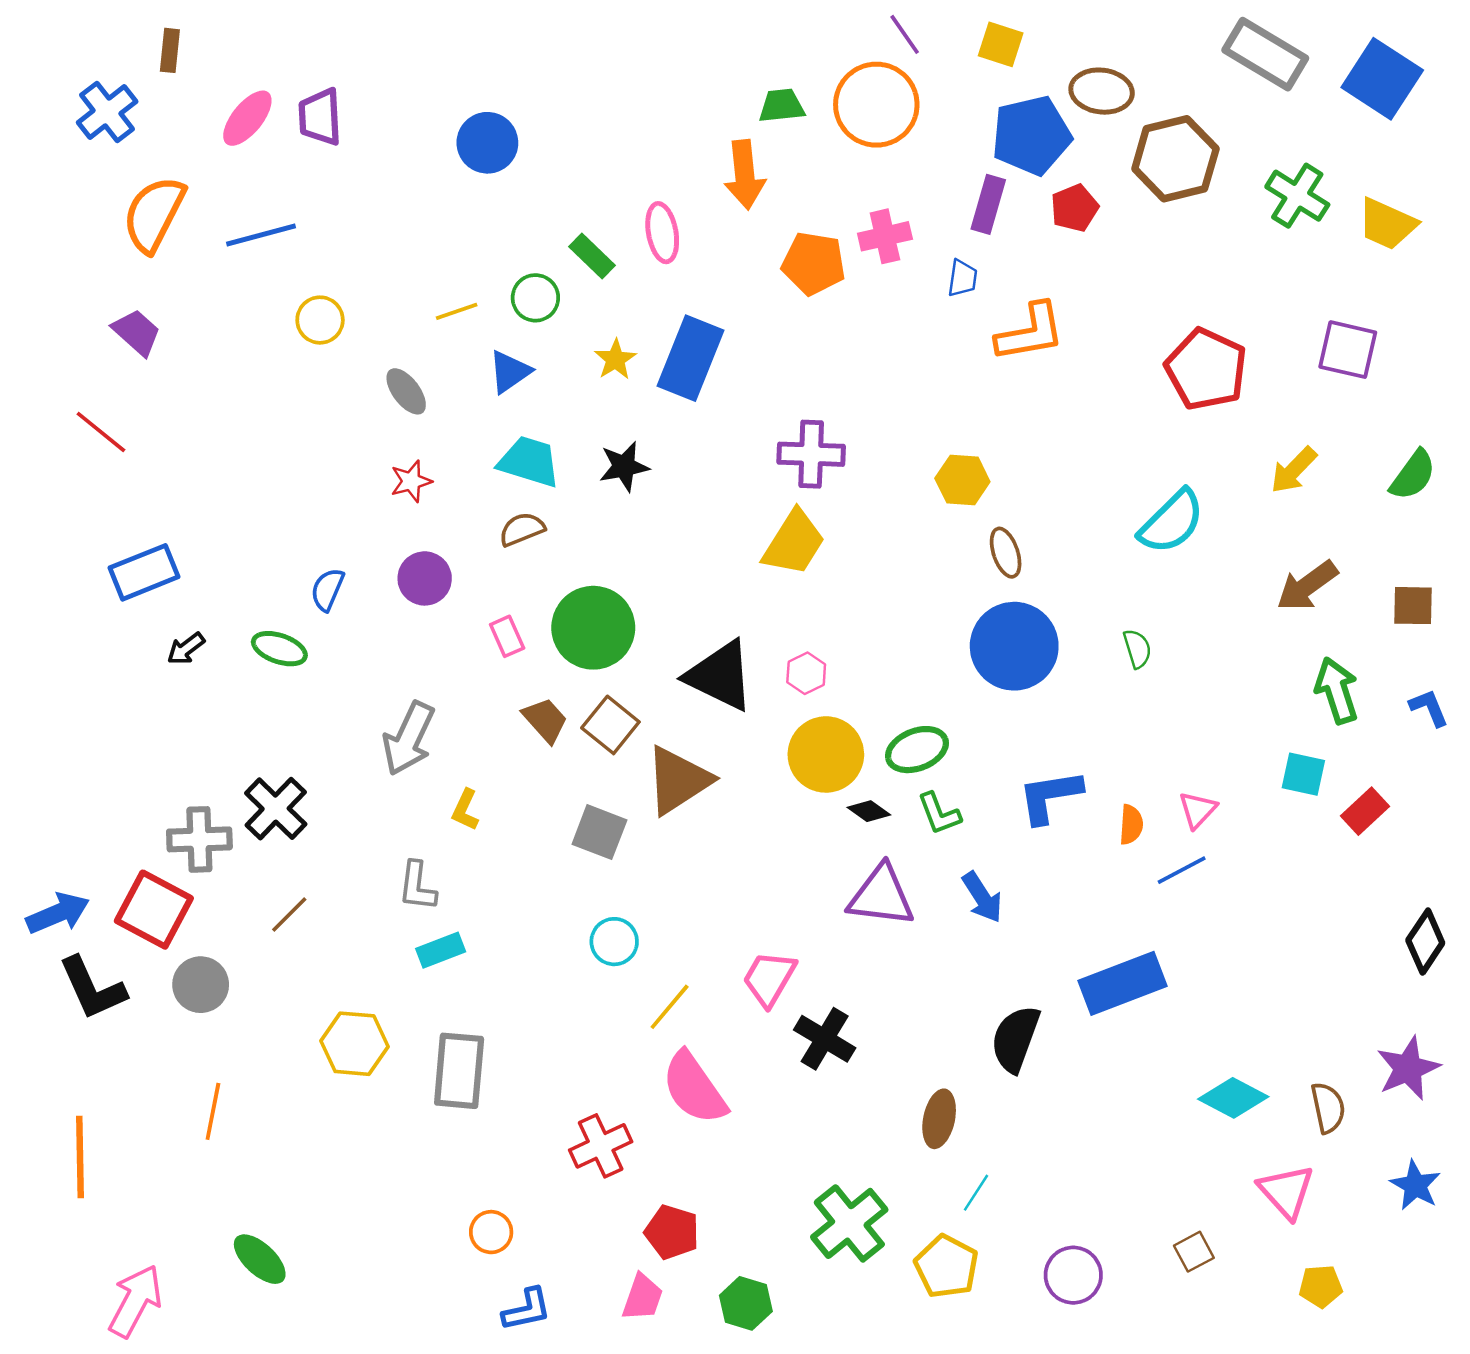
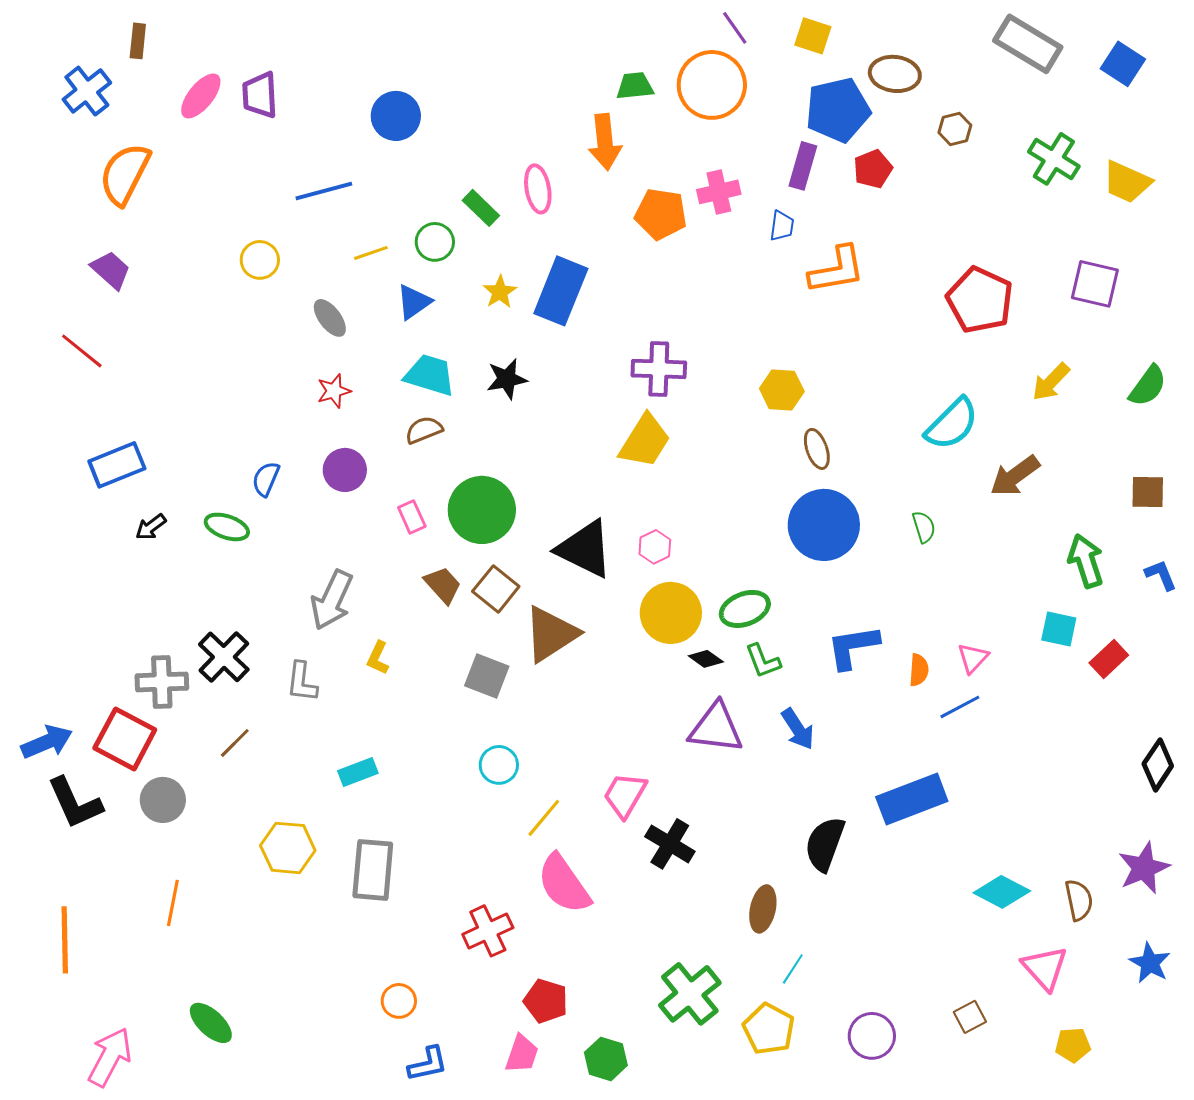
blue square: (1382, 79) -> (1123, 64), size x0.7
brown hexagon: (1175, 159) -> (955, 129), size x0.5
blue line: (261, 235) -> (324, 191), moved
brown arrow: (1307, 586) -> (1015, 476), moved
gray L-shape: (417, 886) -> (302, 682), moved

